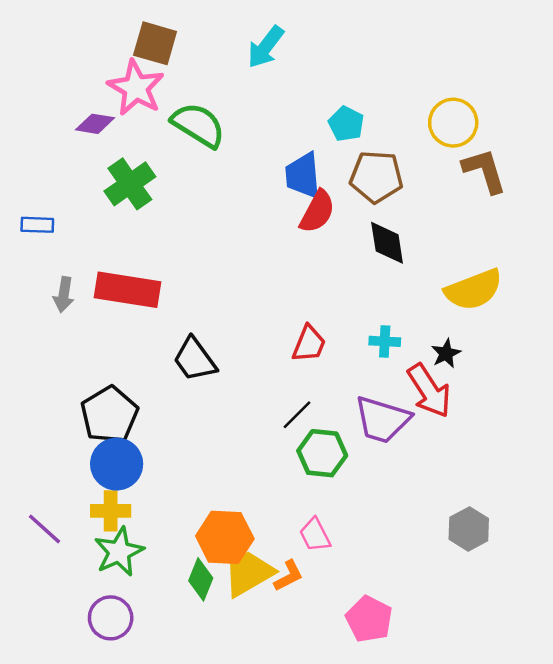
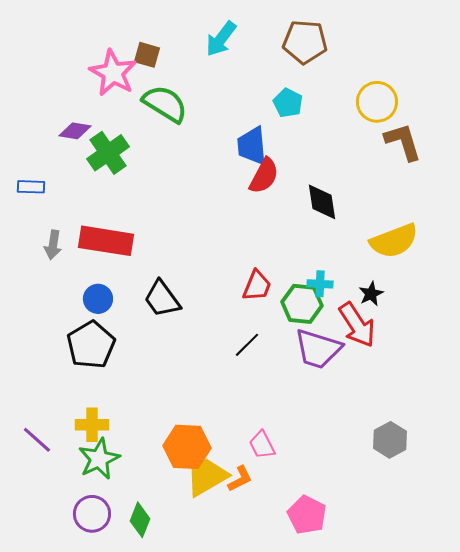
brown square: (155, 43) -> (147, 55), moved, size x0.7
purple diamond: (95, 124) -> (75, 131), moved
brown pentagon: (376, 177) -> (305, 42), moved
green hexagon: (322, 453) -> (302, 304), moved
blue circle: (117, 464) -> (98, 299), moved, size x0.7
green diamond: (201, 579) -> (140, 520), moved

